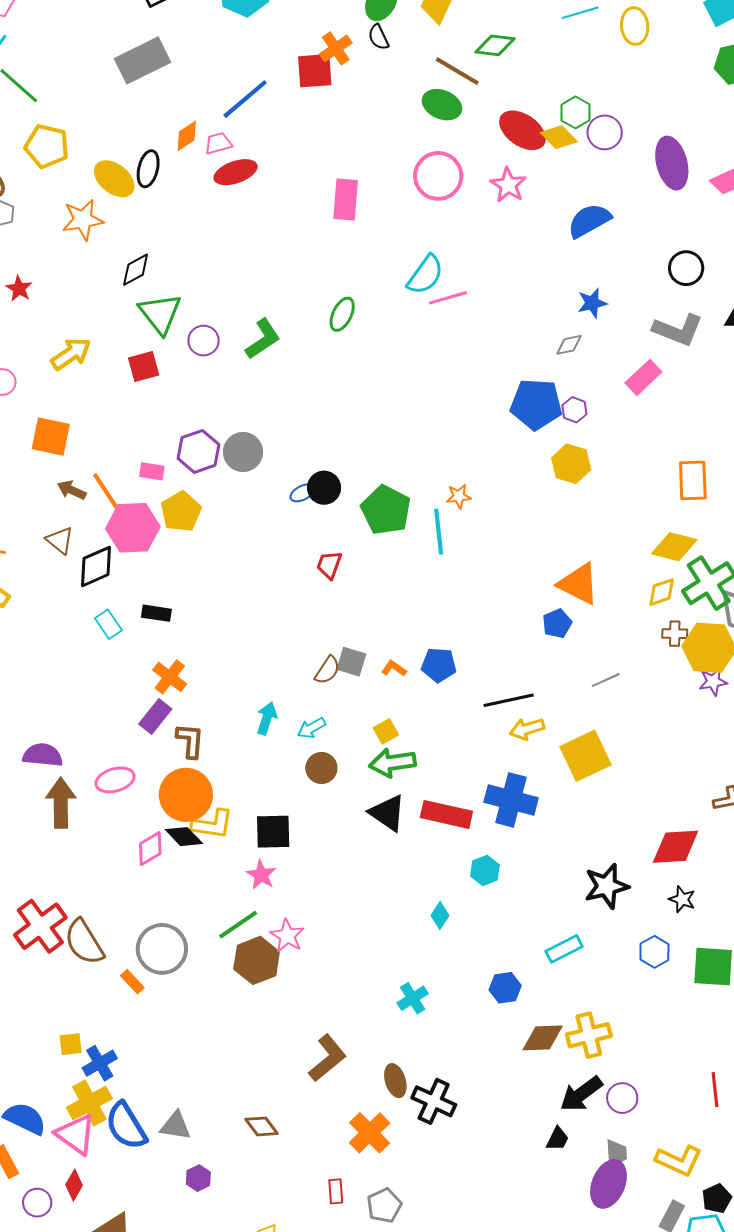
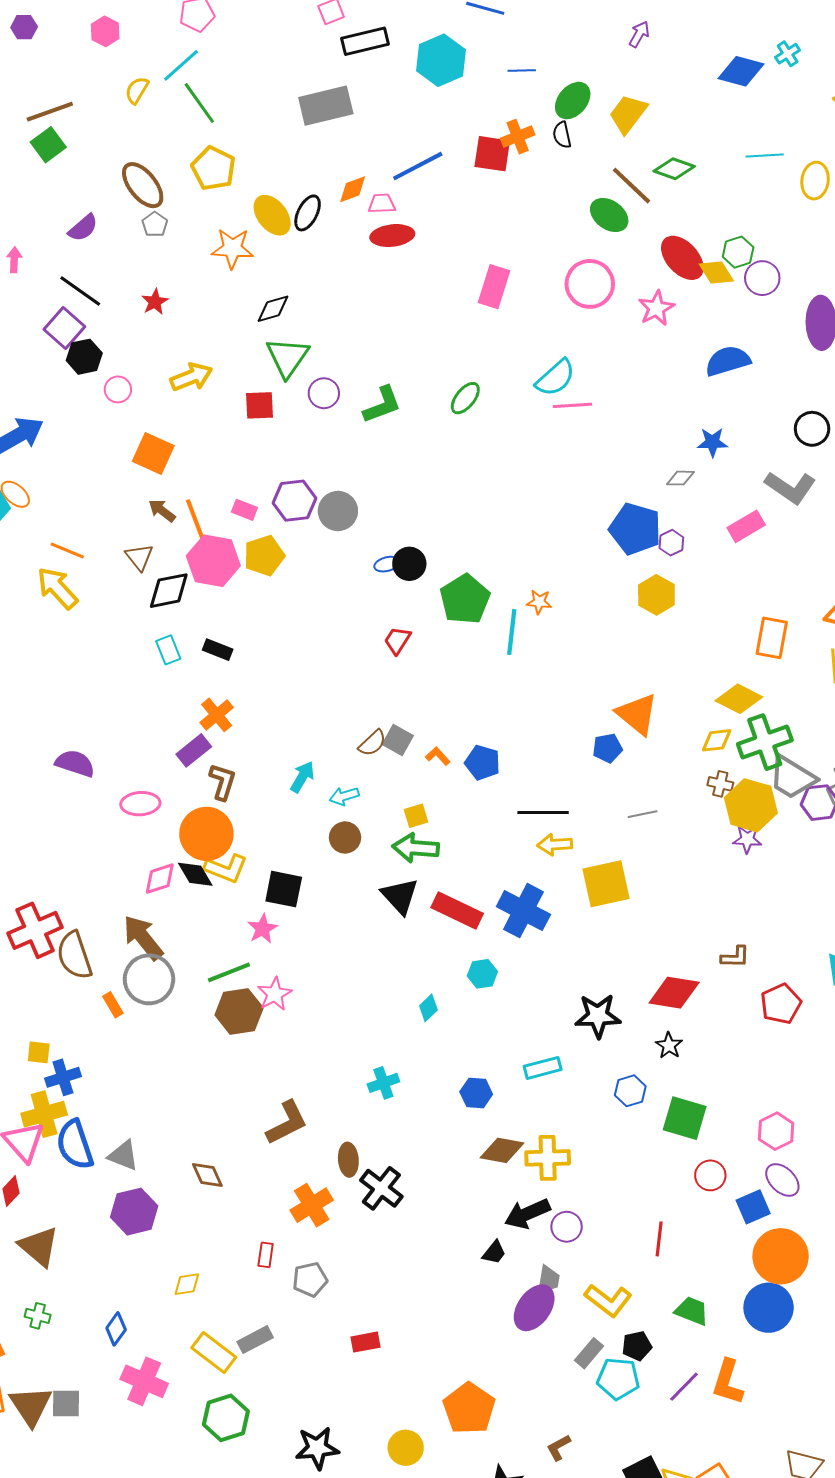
brown arrow: (61, 803) -> (143, 938), moved, turned -51
purple hexagon: (198, 1178) -> (134, 1212), size x1.8

